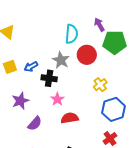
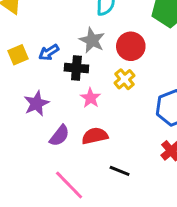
red circle: (87, 55) -> (131, 46), moved
yellow cross: (100, 85) -> (124, 79), moved
red semicircle: (70, 118) -> (95, 136), moved

